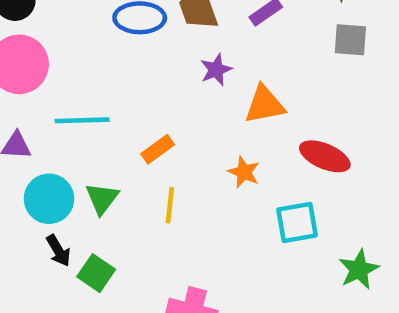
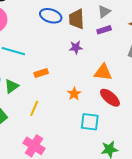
orange triangle: (265, 105) -> (103, 72), moved
yellow line: (170, 205) -> (34, 108), moved

